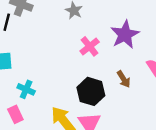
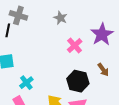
cyan cross: (26, 89) -> (26, 83), turned 32

